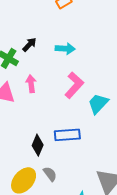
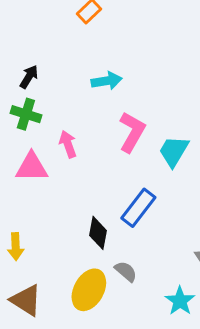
black arrow: (29, 45) -> (29, 77), moved
blue rectangle: (67, 135) -> (138, 208), turned -35

